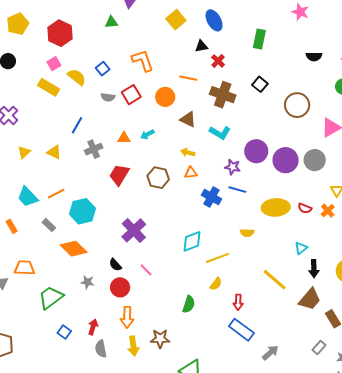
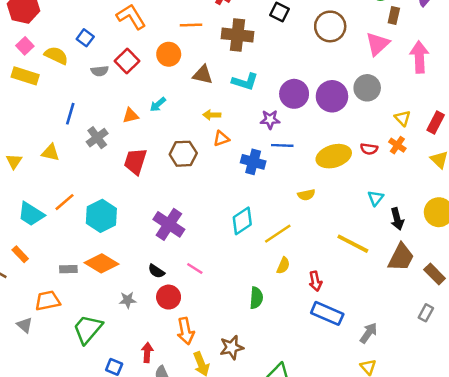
gray rectangle: (49, 225) -> (68, 269), moved, turned -32

